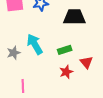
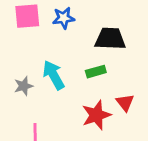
green rectangle: (65, 50) -> (96, 72), moved
red star: (66, 72) -> (96, 115), size x1.5

